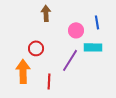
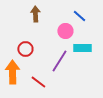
blue line: (97, 22) -> (79, 16), moved, turned -40
red line: (49, 81) -> (38, 82), turned -56

